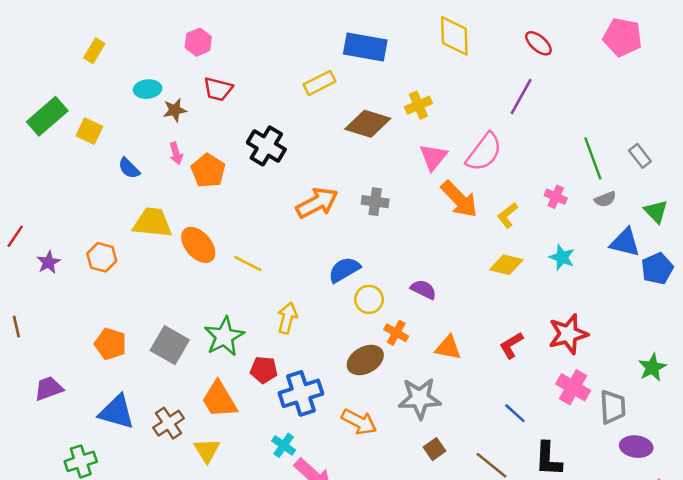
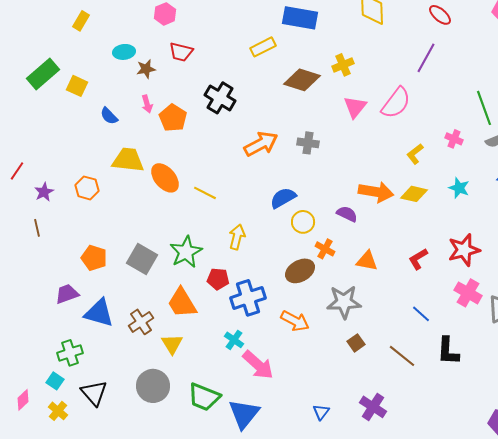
orange arrow: (459, 199) -> (376, 192), moved, turned -36
brown line: (16, 327) -> (37, 228), moved
purple trapezoid: (49, 388) -> (67, 294), moved

